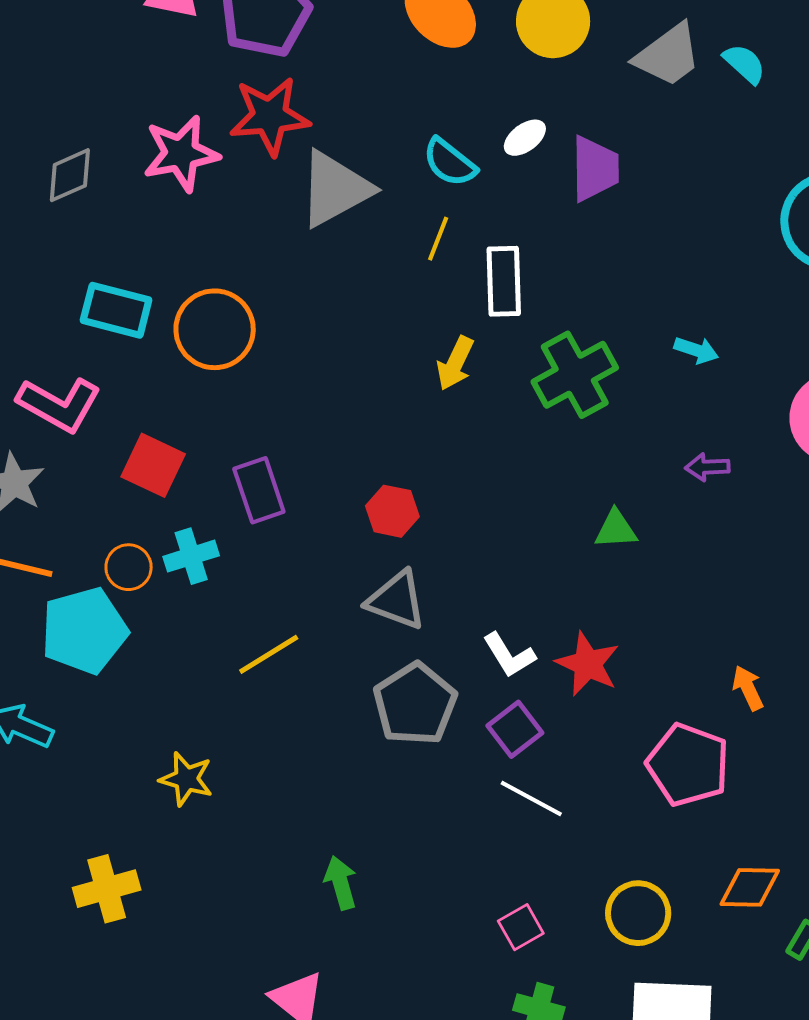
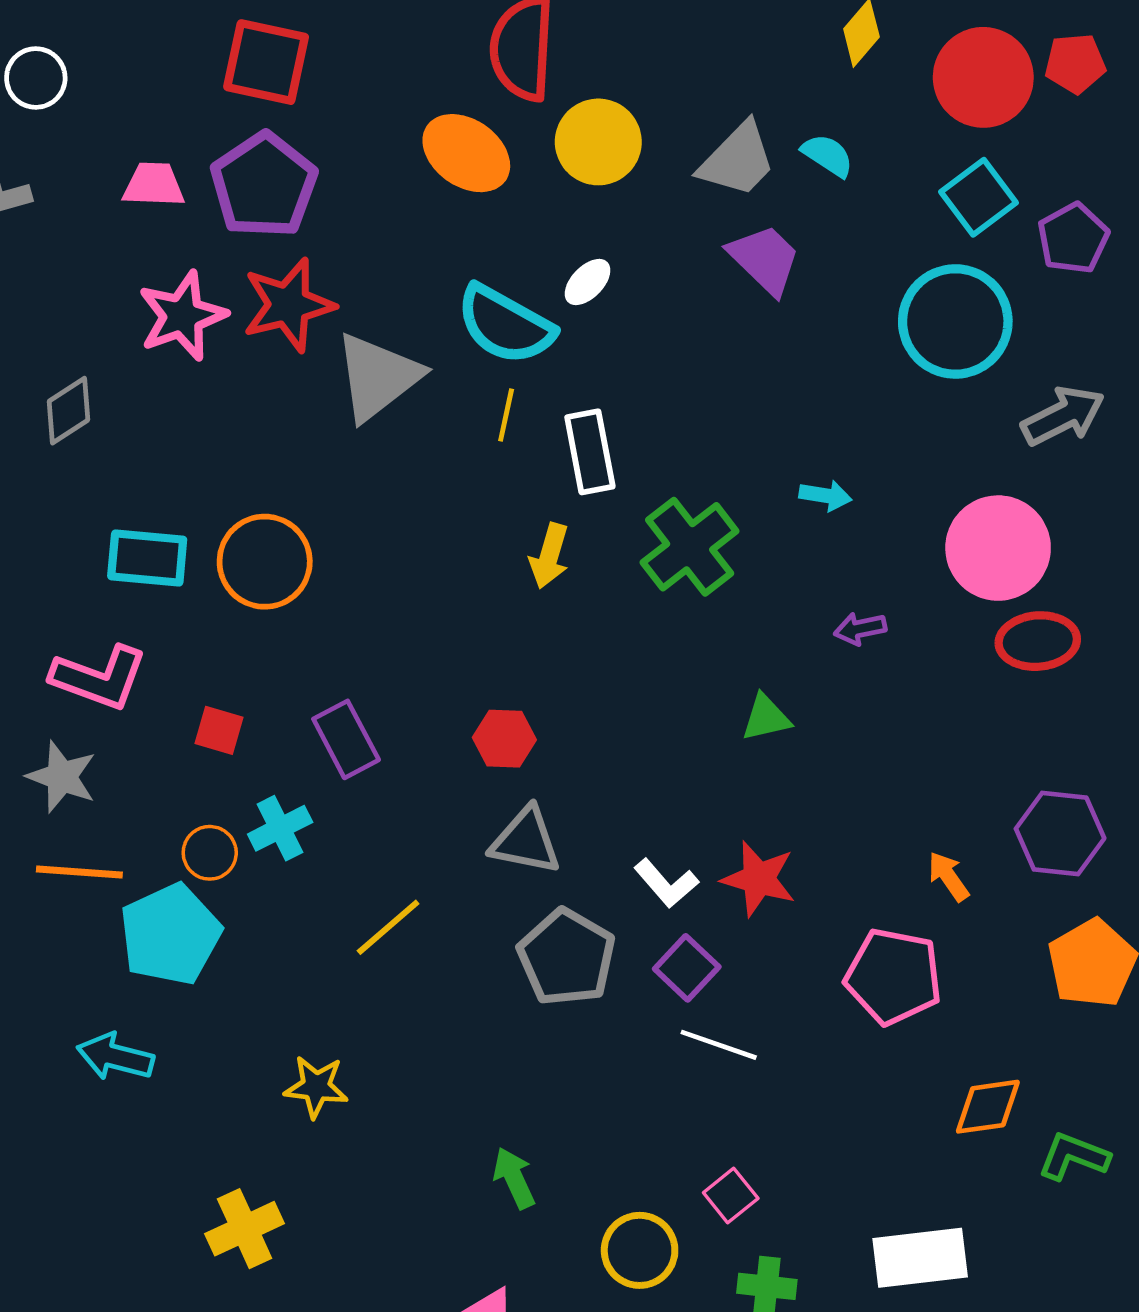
pink star: (181, 153) -> (182, 316), moved
cyan semicircle: (450, 162) -> (505, 325), size x1.5
purple trapezoid: (595, 169) -> (765, 259), moved, turned -36
red square: (153, 465) -> (219, 730), size x0.7
yellow circle: (638, 913) -> (640, 1250), moved

